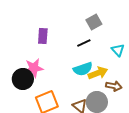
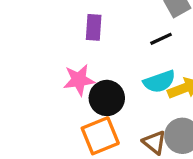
black circle: (23, 79) -> (107, 98), moved

